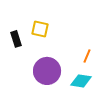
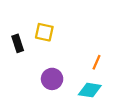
purple circle: (47, 71) -> (52, 79), size x0.7

